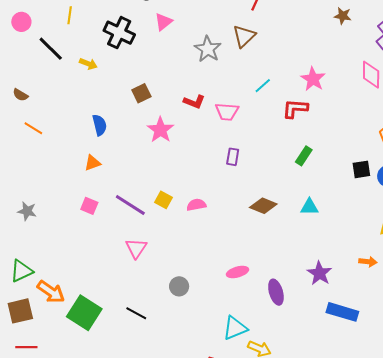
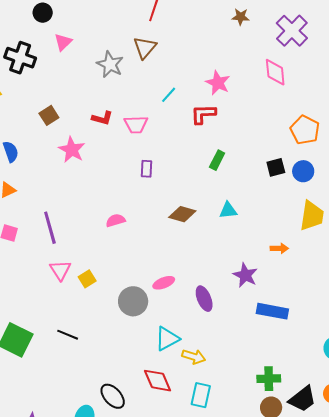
yellow square: (163, 200) -> (87, 279), moved, turned 36
purple line: (130, 205) -> (50, 228), turned 48
orange arrow: (368, 262) -> (279, 248), moved
gray circle: (179, 286) -> (133, 301), moved, size x1.5

